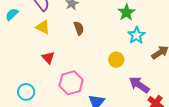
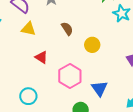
brown semicircle: (79, 28) -> (67, 29), moved
yellow circle: (116, 60) -> (92, 45), moved

